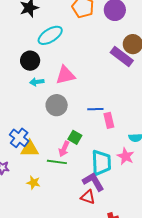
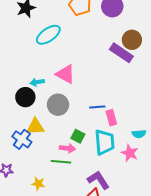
black circle: (30, 61) -> (25, 97), moved
pink triangle: (65, 75) -> (65, 74), turned 45
yellow triangle: (30, 149) -> (35, 127), moved
pink arrow: (64, 149) -> (67, 148), turned -105
cyan trapezoid: (101, 163) -> (105, 142), moved

